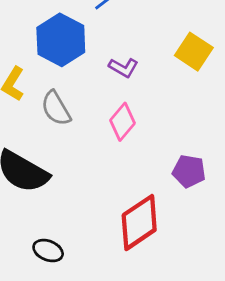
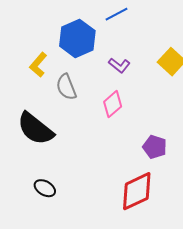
red diamond: (139, 222) -> (137, 191), moved

